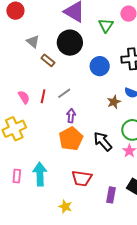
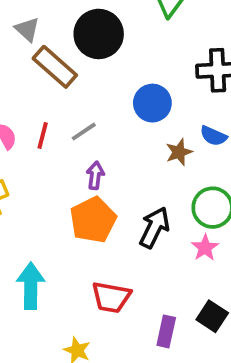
brown rectangle: (48, 60) -> (55, 67), size x1.6
blue circle: (100, 66) -> (152, 103), moved
black arrow: (103, 141) -> (154, 227), turned 65

